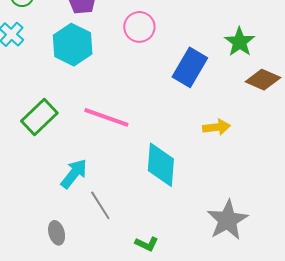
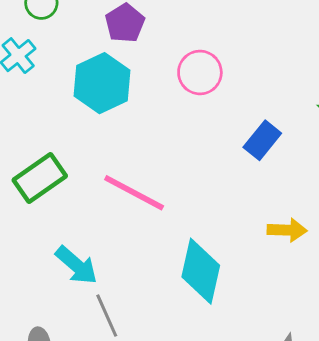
blue rectangle: (190, 67) -> (262, 140), size x0.7
cyan arrow: (74, 174) -> (76, 265), turned 84

